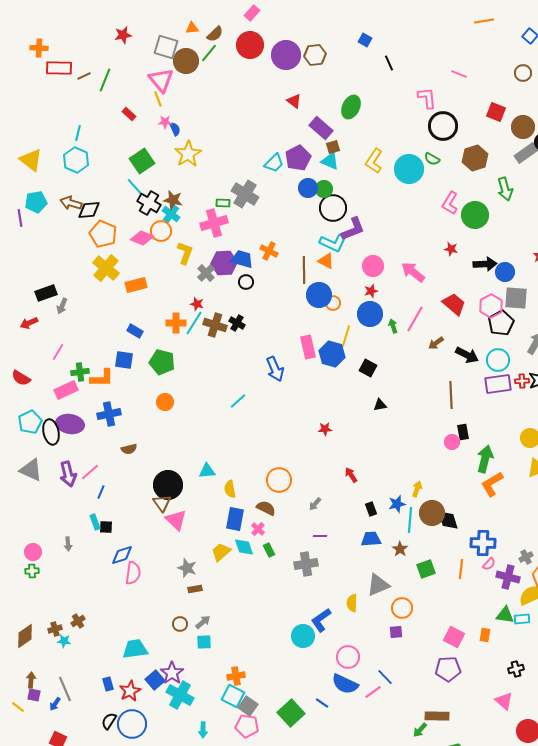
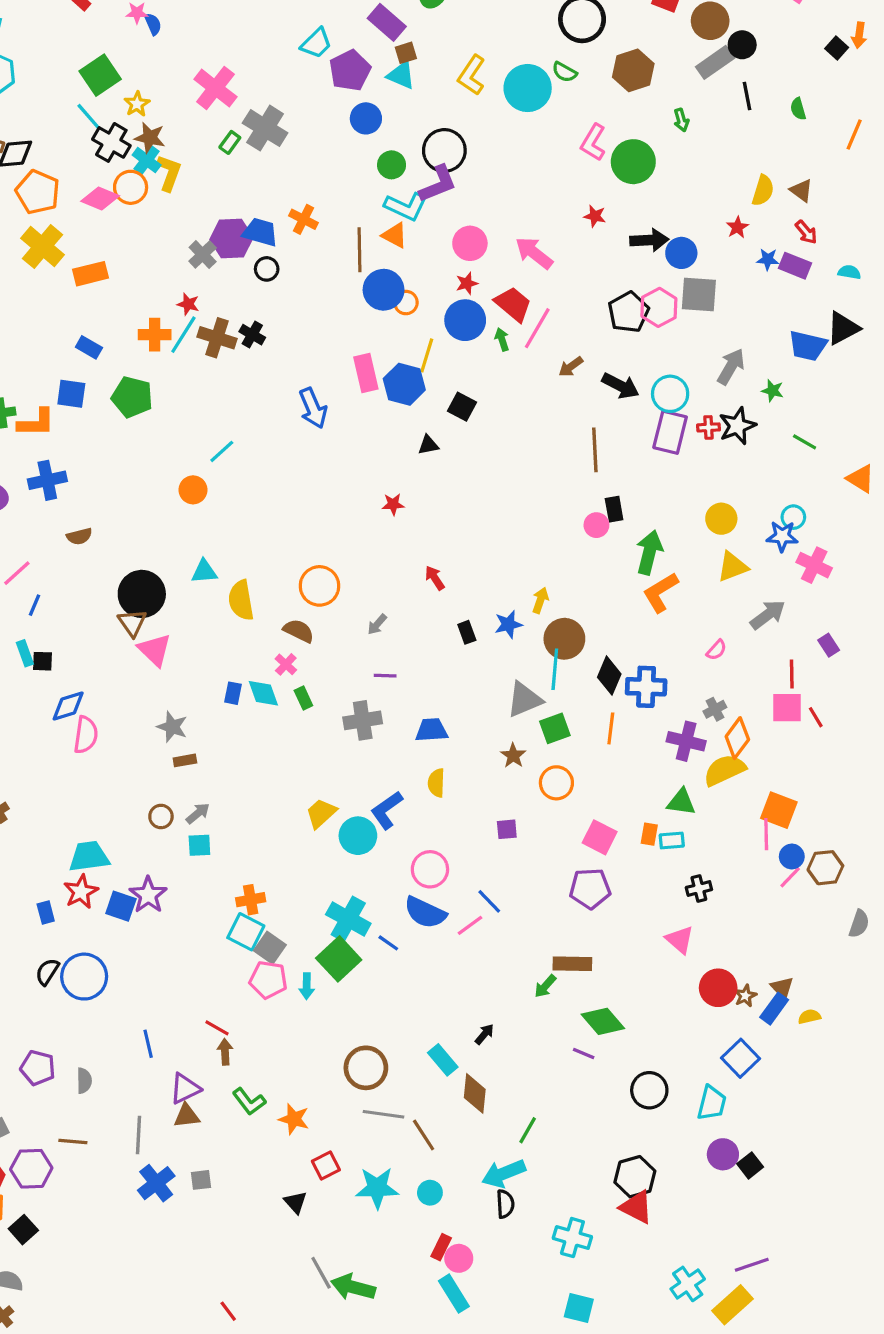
yellow star: (188, 154) -> (137, 104), moved, size x0.6
cyan trapezoid: (274, 163) -> (316, 43), moved
green circle: (324, 189) -> (392, 165), moved
green arrow: (505, 189) -> (681, 120), size x0.6
green rectangle: (223, 203) -> (230, 142), turned -56
black circle: (333, 208) -> (444, 150), moved
pink cross: (214, 223) -> (215, 88), moved, turned -36
yellow L-shape: (185, 253) -> (169, 173), moved
red trapezoid: (454, 304) -> (513, 304), moved
black pentagon: (501, 323) -> (628, 312), moved
purple rectangle: (498, 384) -> (670, 432), turned -68
cyan line: (238, 401) -> (222, 451), moved
orange circle: (165, 402) -> (193, 490), moved
black triangle: (380, 405) -> (428, 445), moved
yellow semicircle: (230, 489) -> (241, 600), size x1.4
blue rectangle: (235, 519) -> (233, 693), moved, size x0.6
cyan line: (410, 520) -> (555, 669), moved
black diamond: (448, 520) -> (609, 676), moved, turned 40
blue trapezoid: (371, 539) -> (432, 730), moved
brown star: (400, 549) -> (513, 756), moved
yellow trapezoid: (221, 552) -> (321, 813), moved
pink semicircle: (489, 564) -> (717, 650), moved
gray triangle: (378, 585) -> (524, 700), moved
orange circle: (402, 608) -> (556, 783), moved
cyan rectangle: (522, 619) -> (672, 840), moved
blue square: (155, 680) -> (121, 906), turned -30
red star: (130, 691) -> (81, 892), moved
cyan cross: (180, 695) -> (348, 919), moved
cyan arrow: (203, 730) -> (307, 986), moved

